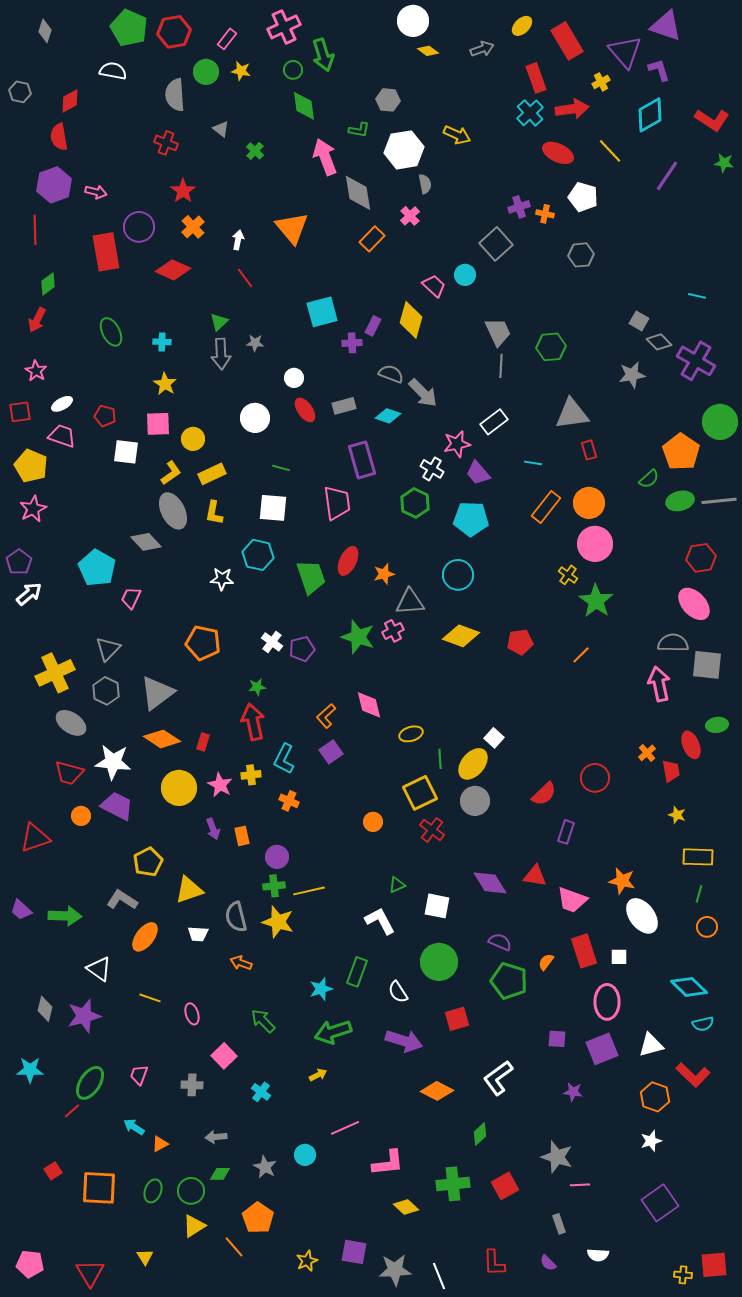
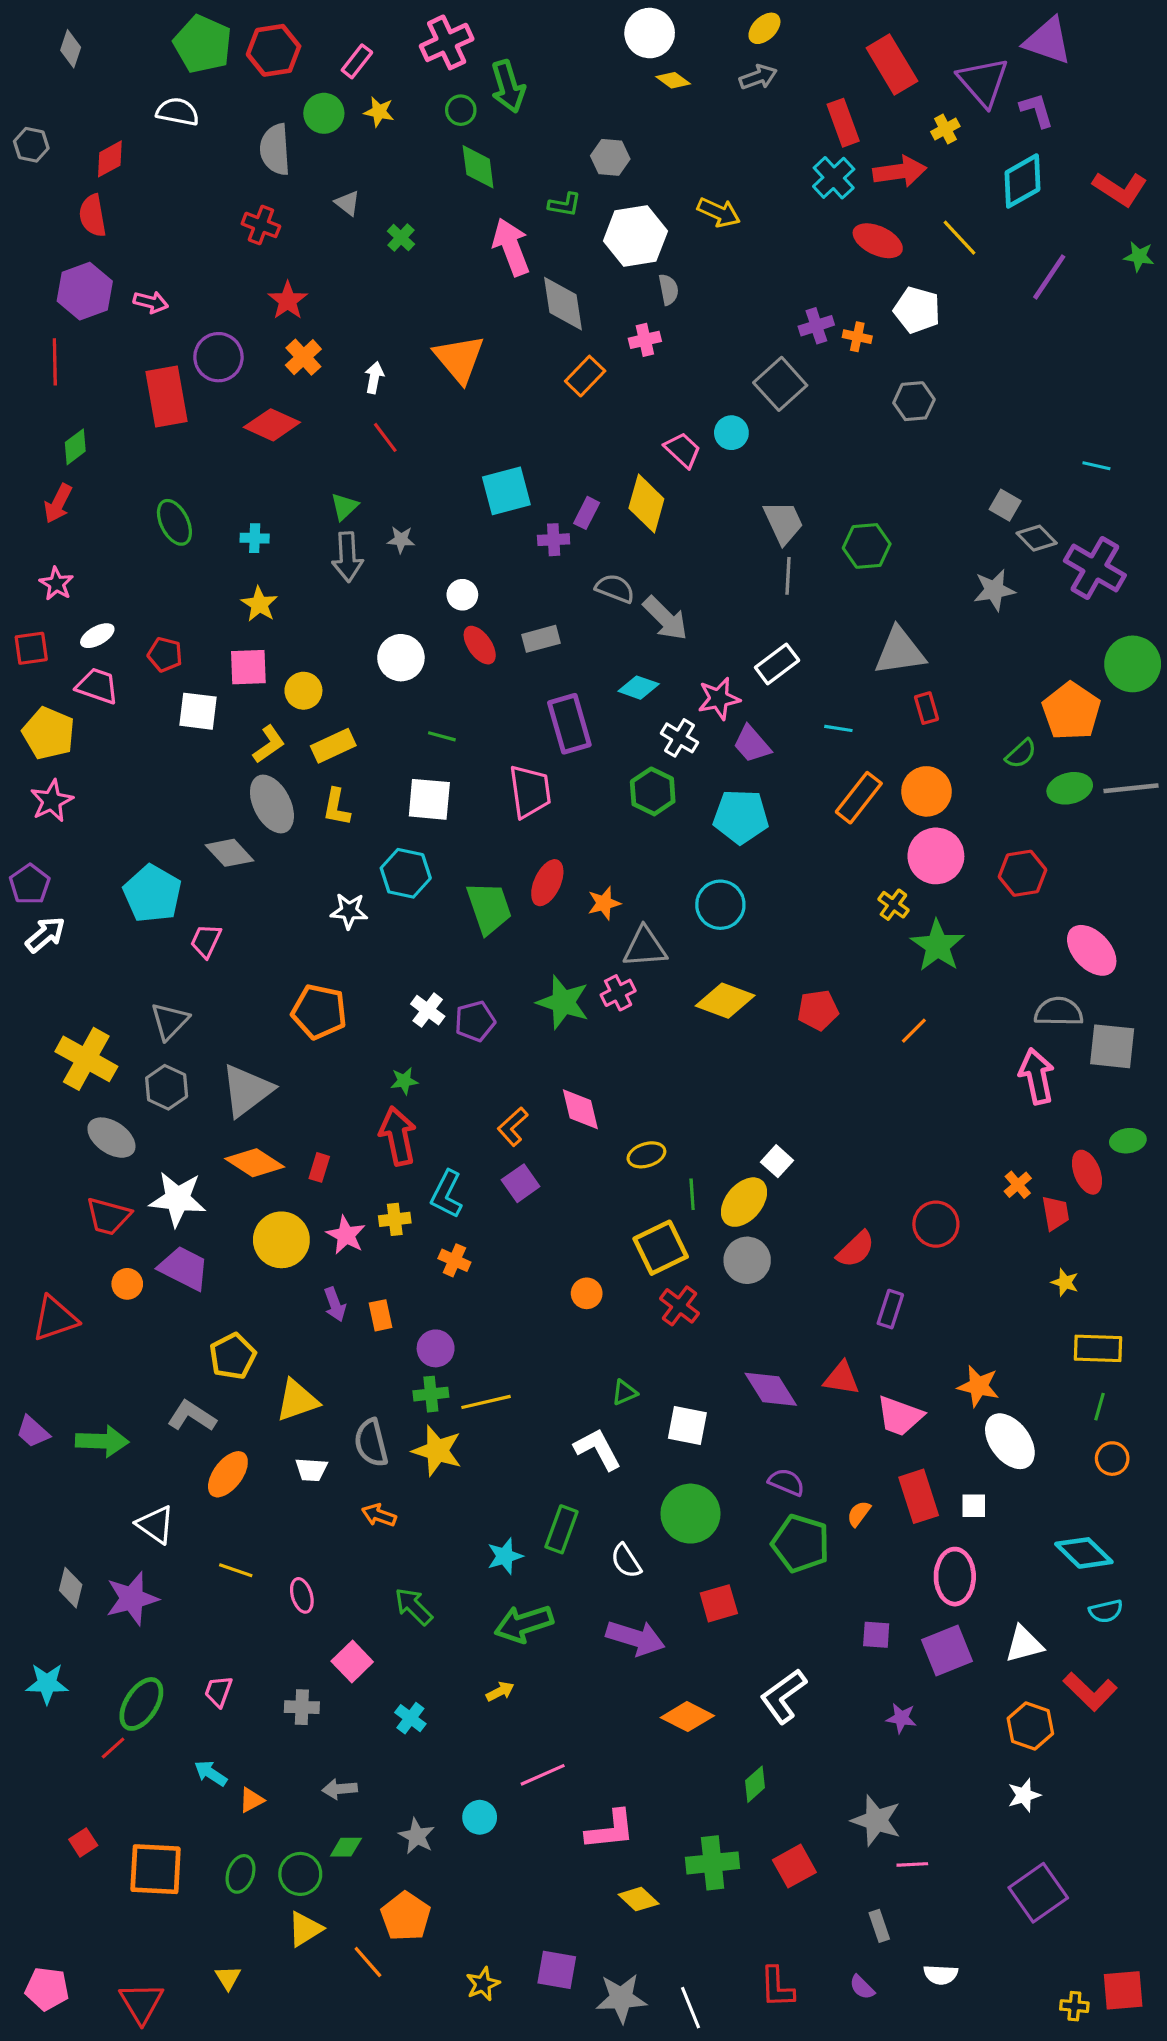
yellow ellipse: (522, 26) -> (764, 28), moved
pink cross: (410, 216) -> (645, 340), turned 30
cyan diamond: (388, 416) -> (639, 688), moved
red hexagon: (701, 558) -> (1022, 873), moved
yellow cross: (55, 673) -> (86, 1059), turned -36

